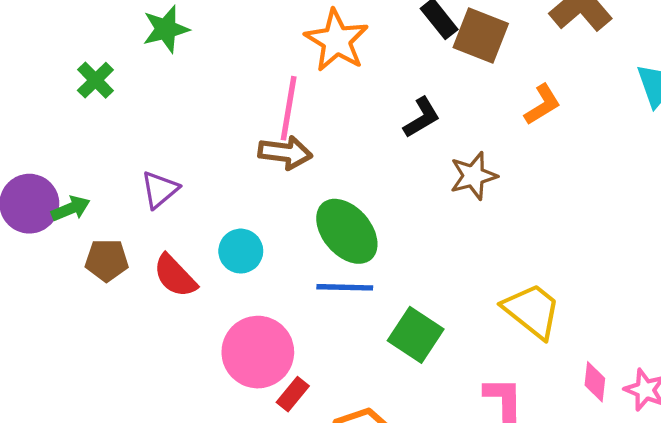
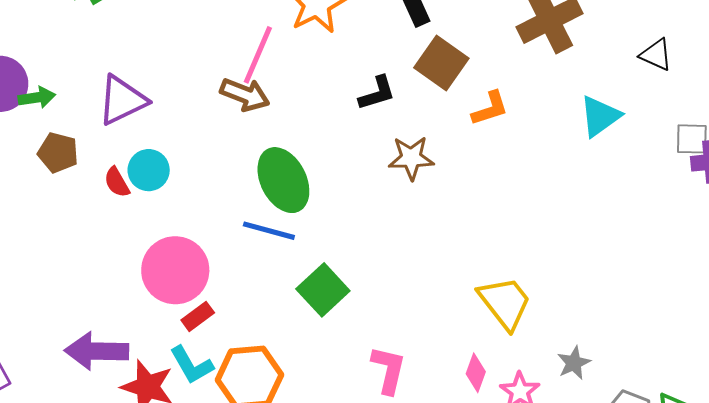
brown square: (481, 36) -> (441, 63), moved
purple triangle: (160, 190) -> (122, 100), size x1.4
cyan circle: (241, 251) -> (149, 170), moved
red semicircle: (175, 276) -> (117, 182), size x0.7
yellow trapezoid: (532, 311) -> (505, 303), moved

